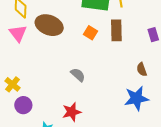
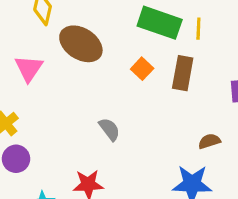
pink triangle: (18, 33) -> (29, 68), moved
brown semicircle: (142, 69) -> (209, 141), turned 80

